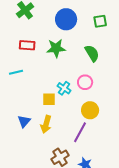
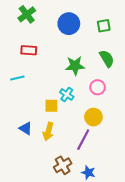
green star: (56, 48) -> (75, 66), moved
green semicircle: (92, 53) -> (107, 59), moved
pink circle: (85, 82) -> (98, 87), moved
blue triangle: (24, 121) -> (26, 128), turned -40

